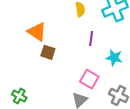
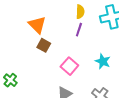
purple line: (91, 39) -> (79, 30), moved
pink square: (89, 79) -> (69, 66), moved

